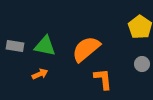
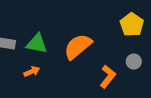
orange L-shape: (103, 79) -> (108, 77), moved, turned 45

